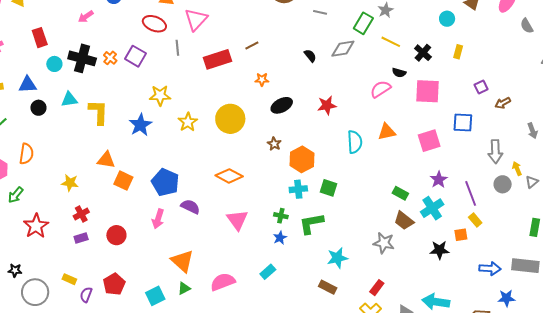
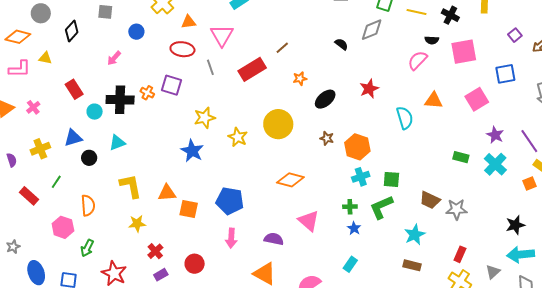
yellow L-shape: (98, 112) -> (131, 186), moved
orange triangle: (387, 132) -> (433, 100), turned 30
green square: (329, 188) -> (391, 179), moved
purple semicircle: (190, 207) -> (274, 239), moved
brown trapezoid: (404, 221) -> (430, 200), moved
black star: (439, 250) -> (515, 225), moved

